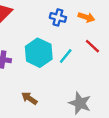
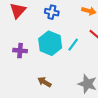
blue cross: (58, 17) -> (52, 12), moved

